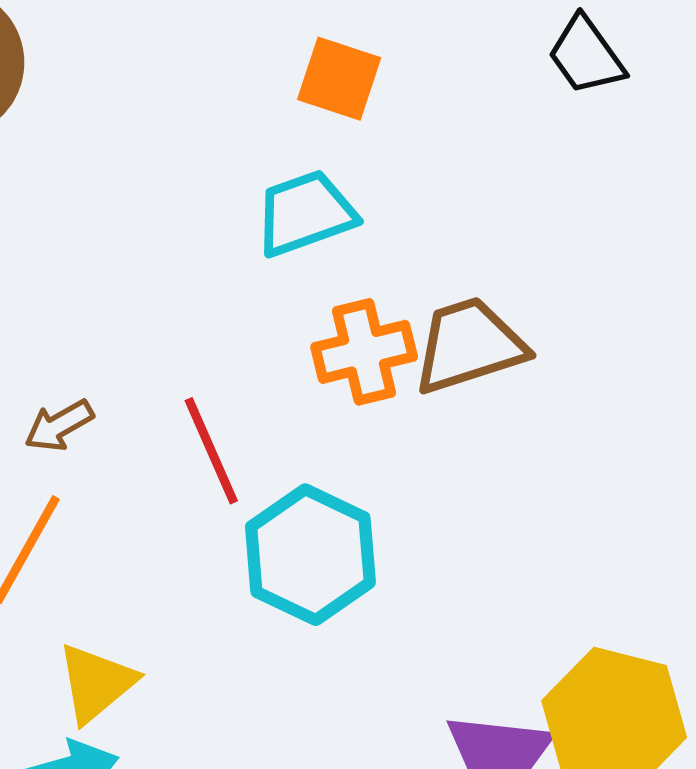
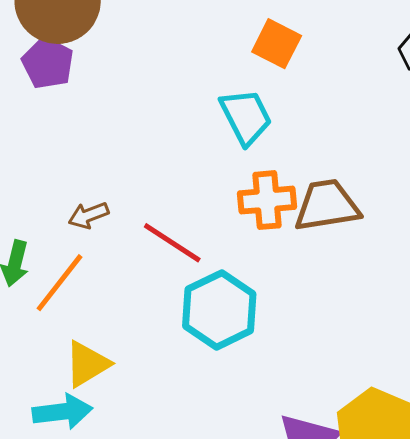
cyan trapezoid: (305, 213) -> (246, 117), turned 74
red line: (211, 451) -> (172, 243), turned -42

